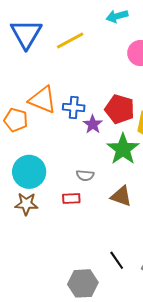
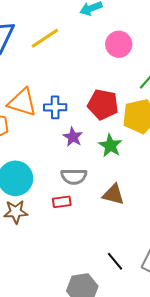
purple star: (93, 124) -> (73, 137), moved
green star: (123, 149) -> (110, 146), size x0.7
gray semicircle: (85, 175) -> (74, 177), size x1.4

